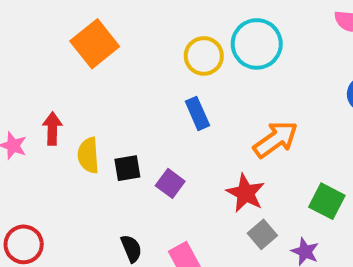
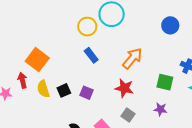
orange square: (95, 44) -> (37, 60), moved
gray square: (262, 234) -> (128, 115), moved

